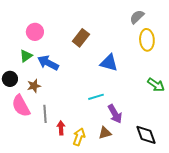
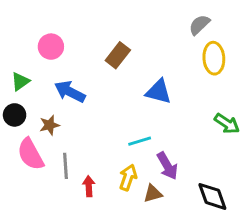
green triangle: (26, 56) -> (20, 81), moved
yellow arrow: (79, 137) -> (128, 177), moved

